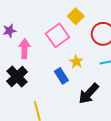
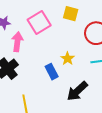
yellow square: (76, 16) -> (71, 14), turned -35
pink square: (58, 35) -> (39, 22), moved

